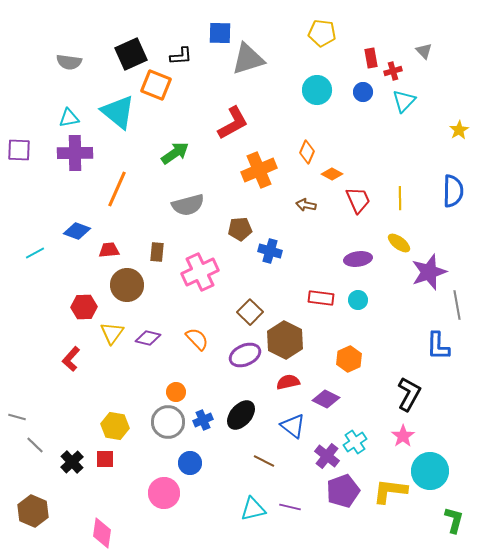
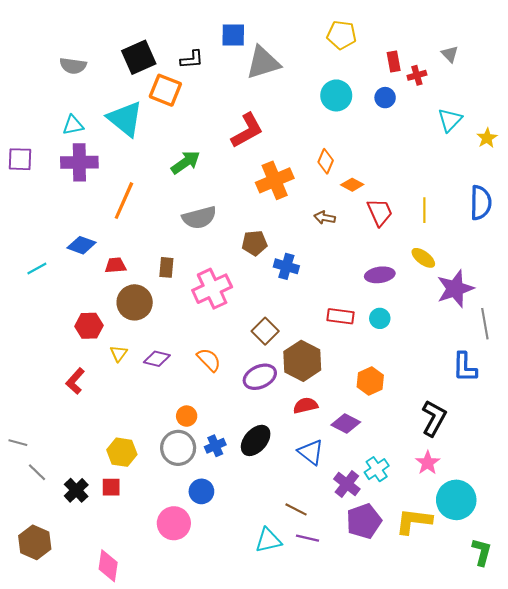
cyan triangle: (404, 101) -> (450, 120), moved
yellow triangle: (112, 333) -> (119, 353), size x0.7
brown line: (264, 461) -> (296, 509), moved

